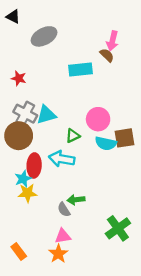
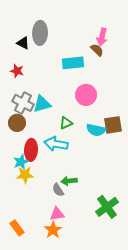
black triangle: (13, 17) -> (23, 43), moved
gray ellipse: (44, 36) -> (40, 33), turned -60
pink circle: (98, 119) -> (86, 95), moved
brown circle: (19, 136) -> (17, 123), size x0.7

